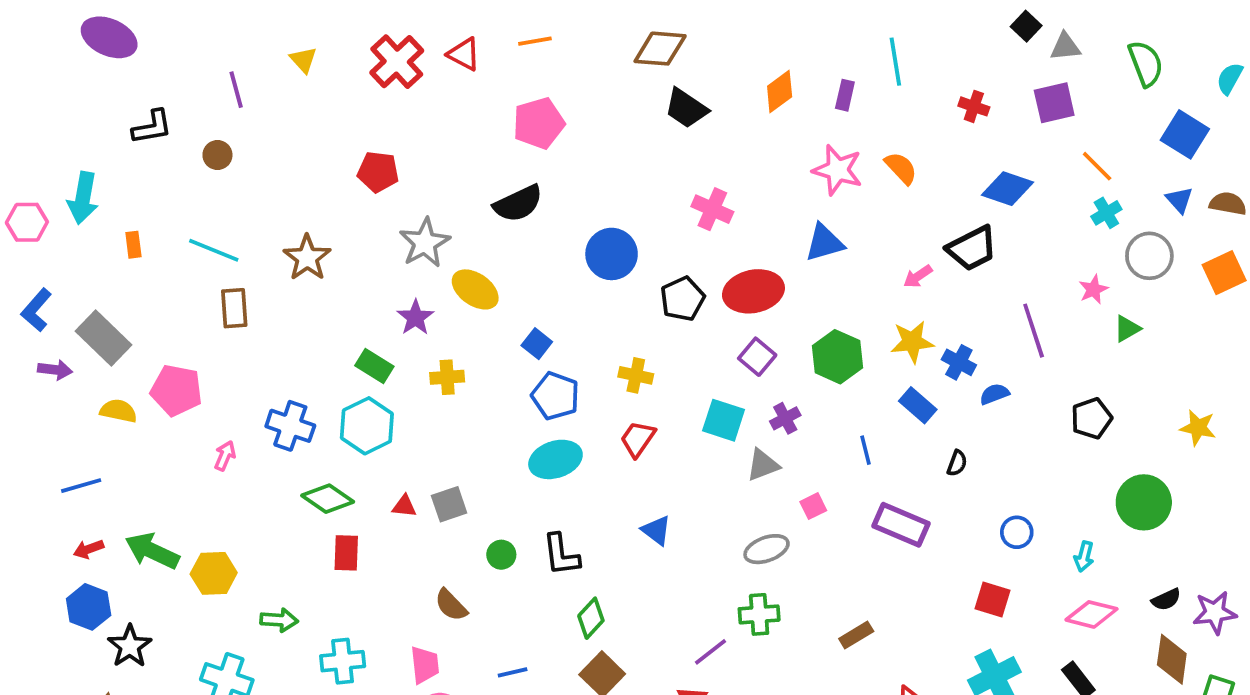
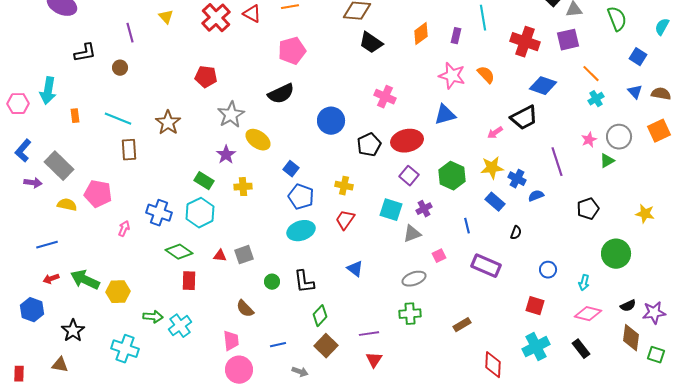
red cross: (974, 106) -> (525, 42), size x1.8
blue square: (1185, 134) -> (638, 57), size x0.7
gray circle: (1149, 256) -> (619, 137), moved
blue hexagon: (89, 607) -> (32, 310), moved
purple line: (710, 652) -> (369, 334), moved, turned 30
cyan cross: (343, 661) -> (180, 326), moved, turned -30

